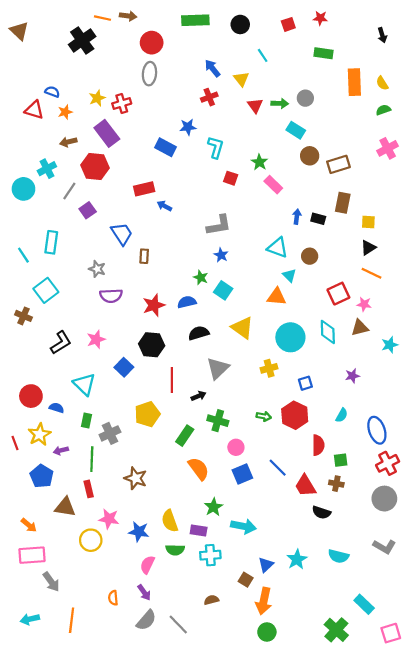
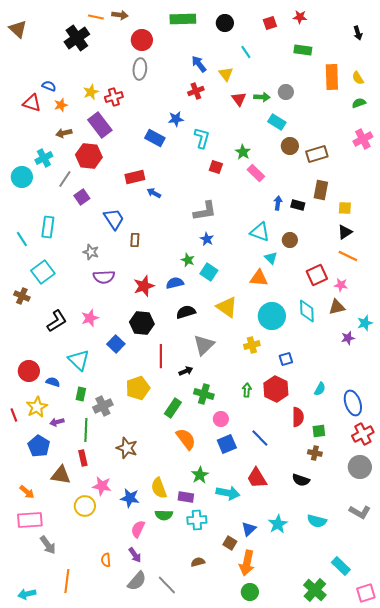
purple star: (352, 376) -> (348, 338), moved
green arrow: (264, 416) -> (247, 390), turned -96
red trapezoid: (305, 486) -> (257, 478), moved
cyan arrow: (30, 619) -> (27, 594), moved

